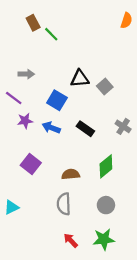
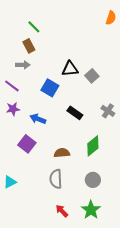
brown rectangle: (33, 23) -> (29, 46), moved
green line: (51, 34) -> (34, 27), moved
purple star: (25, 121) -> (13, 109), moved
blue arrow: (51, 128) -> (38, 119), moved
green star: (104, 239) -> (91, 210), turned -30

